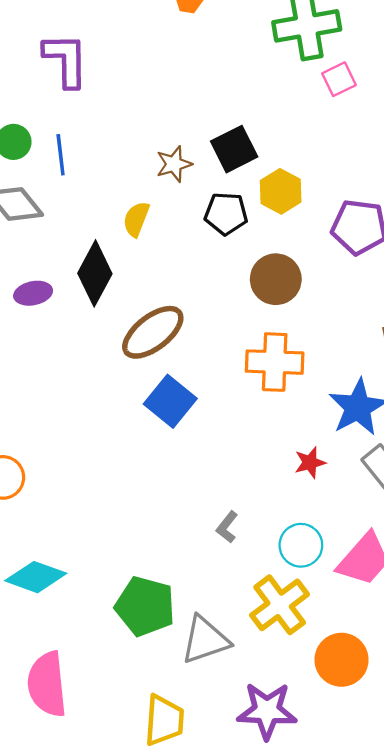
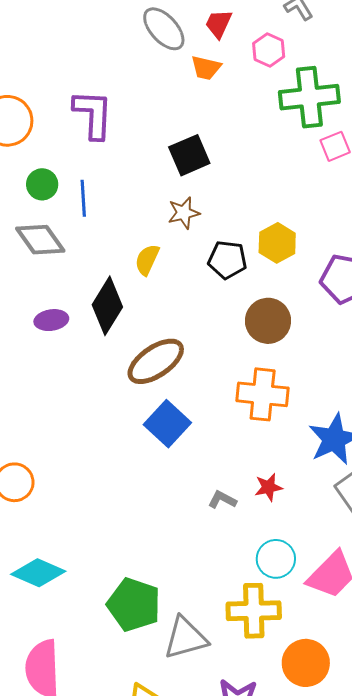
black square: (234, 149) -> (189, 155), moved
red star: (310, 463) -> (268, 487), moved
gray L-shape: (227, 527) -> (222, 500), moved, turned 76
yellow cross: (280, 605) -> (254, 611), turned 32

